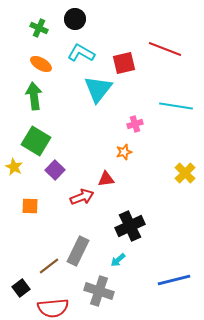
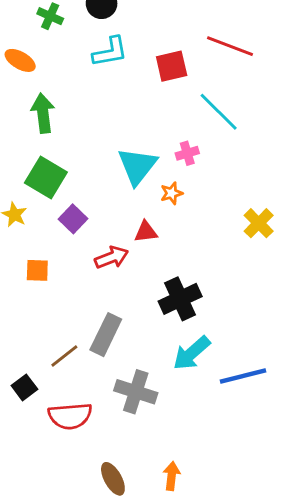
cyan L-shape: (81, 53) -> (110, 52), turned 140
orange ellipse: (41, 64) -> (20, 60), moved
cyan triangle: (98, 89) -> (137, 166), moved
cyan line: (176, 106) -> (219, 112), moved, turned 36
cyan arrow: (118, 260) -> (192, 353), moved, size x1.8

